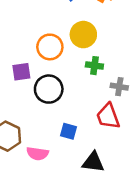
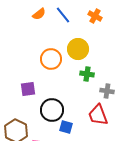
purple square: (21, 72) -> (28, 89), moved
black circle: (49, 89) -> (52, 110), moved

